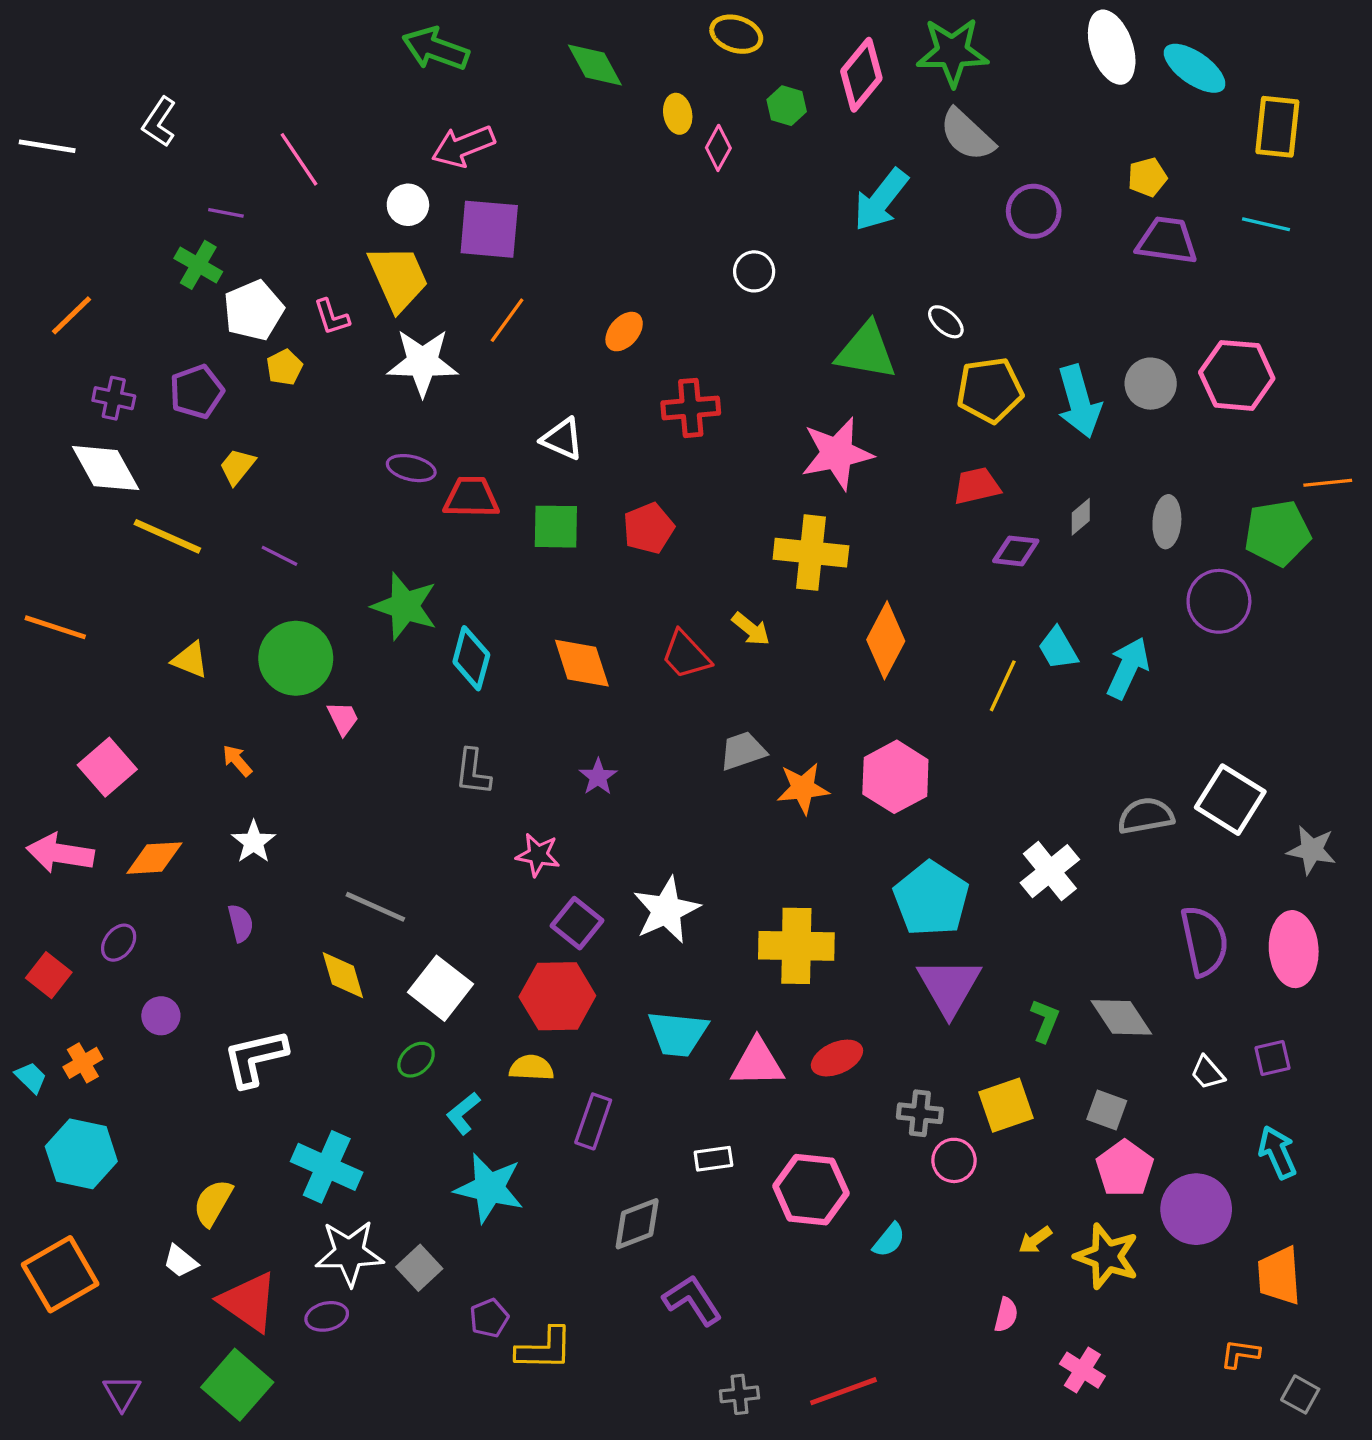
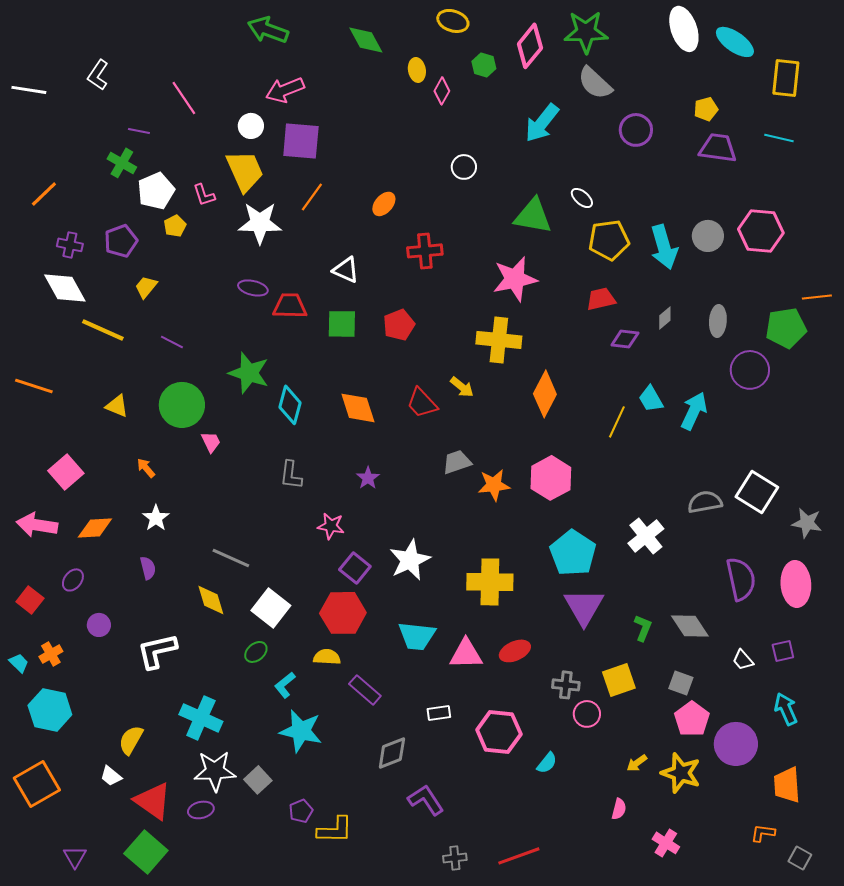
purple rectangle: (593, 1121) -> (365, 690), turned -68

